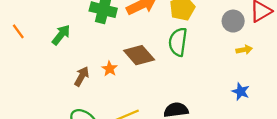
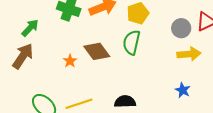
yellow arrow: (244, 50) -> (189, 54), size x1.6
brown arrow: (82, 76) -> (23, 56), moved, size x1.5

